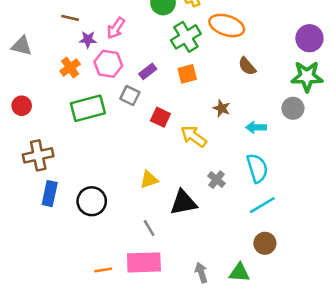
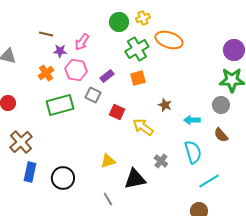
brown semicircle: (247, 66) -> (221, 135), moved
brown cross: (38, 155) -> (21, 142), turned -30
cyan line: (262, 205) -> (209, 181), moved

